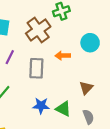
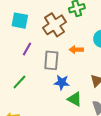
blue star: (41, 106) -> (62, 82), moved

